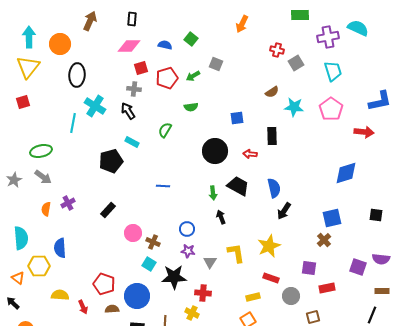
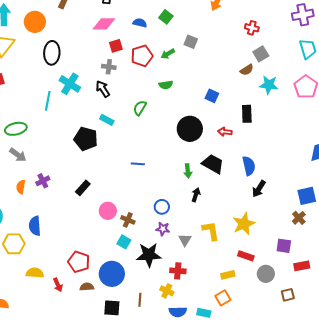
gray square: (296, 63) -> (261, 54), moved
blue square: (237, 118) -> (212, 96), turned 32
black pentagon: (111, 161) -> (86, 139), turned 30
black arrow: (221, 217) -> (196, 195), turned 40

